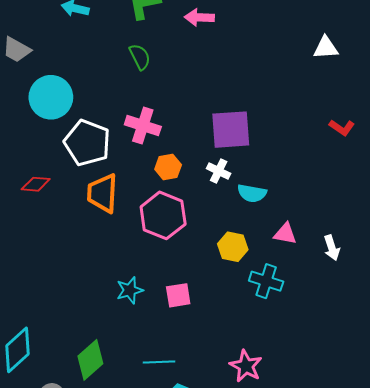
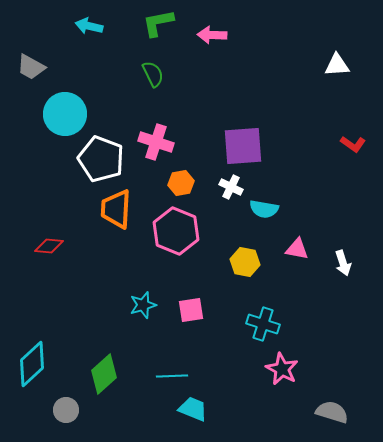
red diamond: (36, 184) -> (49, 246), moved
cyan cross: (266, 281) -> (263, 324), moved
pink star: (246, 366) -> (282, 369), moved

